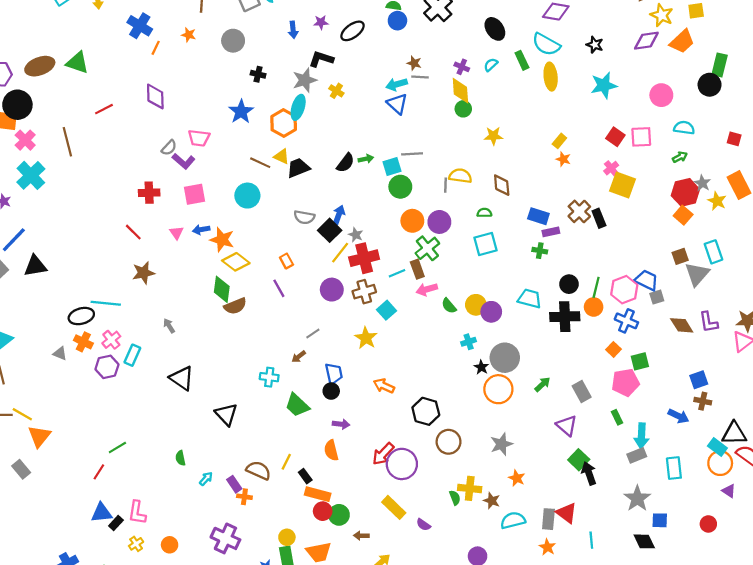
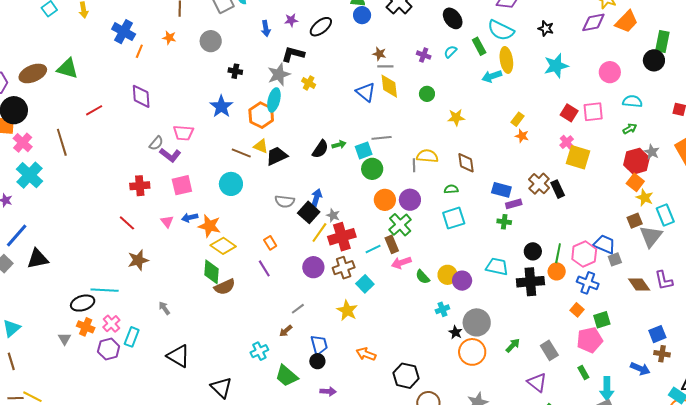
cyan arrow: (397, 84) -> (492, 76), moved
yellow diamond: (460, 91) -> (389, 86), moved
yellow star: (717, 201) -> (645, 198), moved
gray triangle: (60, 353) -> (65, 339), turned 40
cyan cross: (269, 377) -> (259, 351), turned -30

